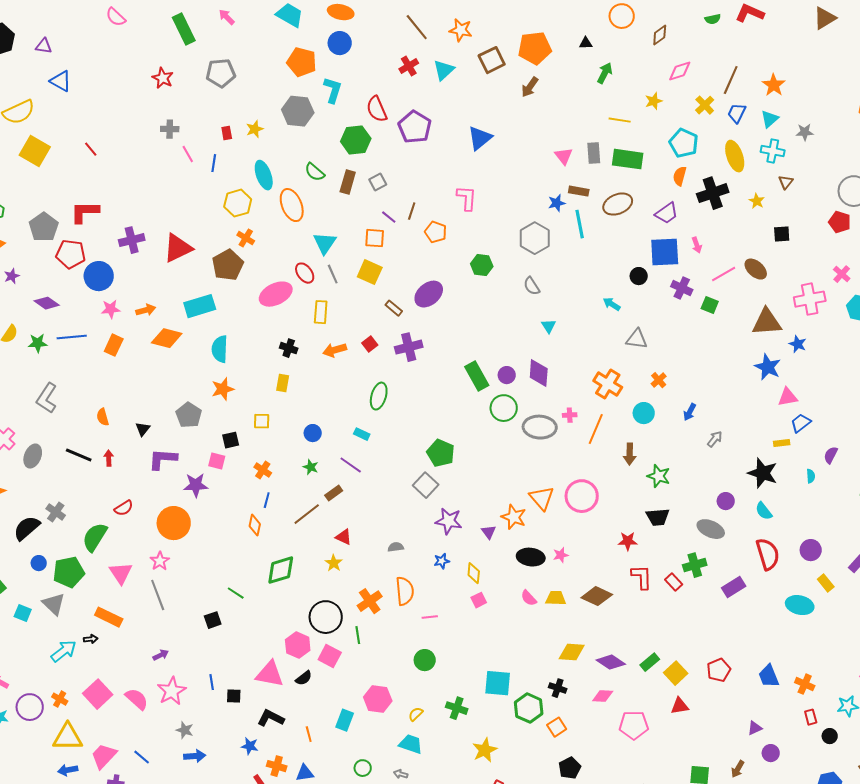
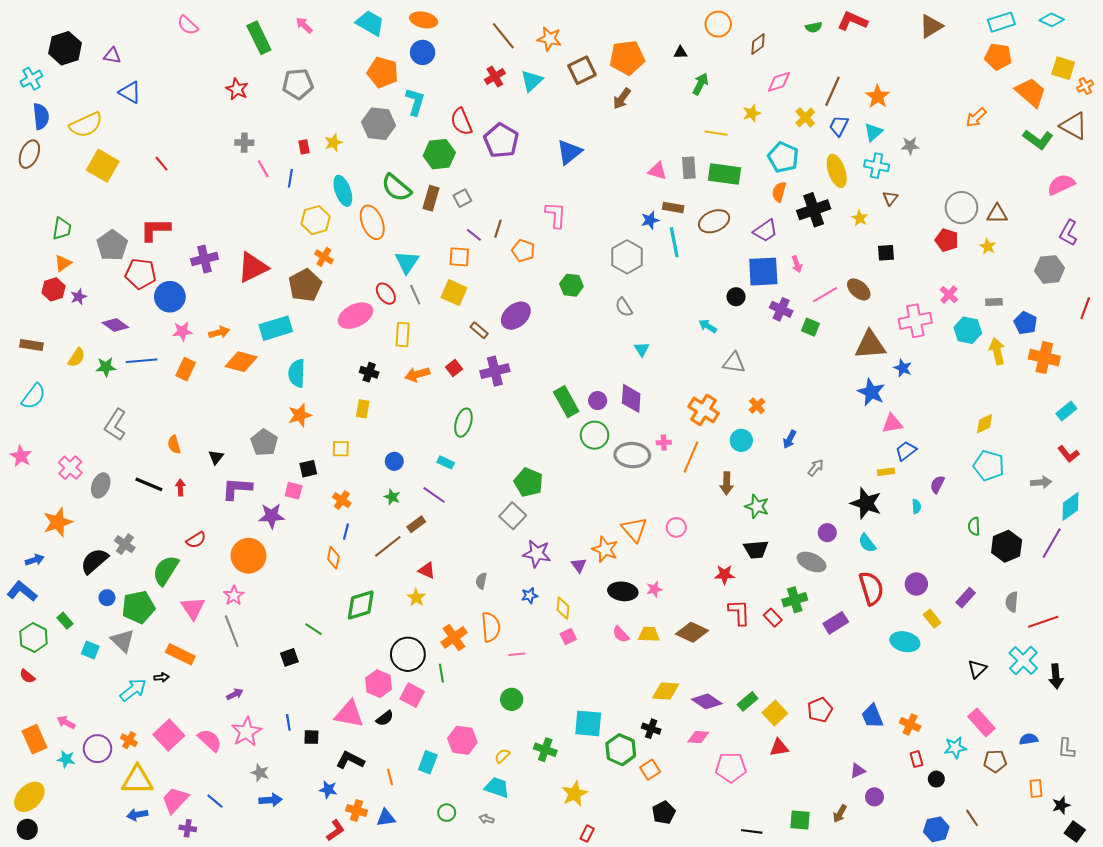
pink triangle: (564, 156) -> (657, 171), turned -36
green semicircle: (315, 172) -> (396, 188), size x1.4
pink circle: (582, 496) -> (676, 527), size x0.6
gray semicircle: (396, 547) -> (481, 581), turned -70

